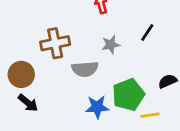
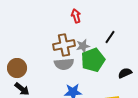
brown cross: (55, 43) -> (64, 45), moved
green pentagon: (128, 95) -> (93, 60), moved

